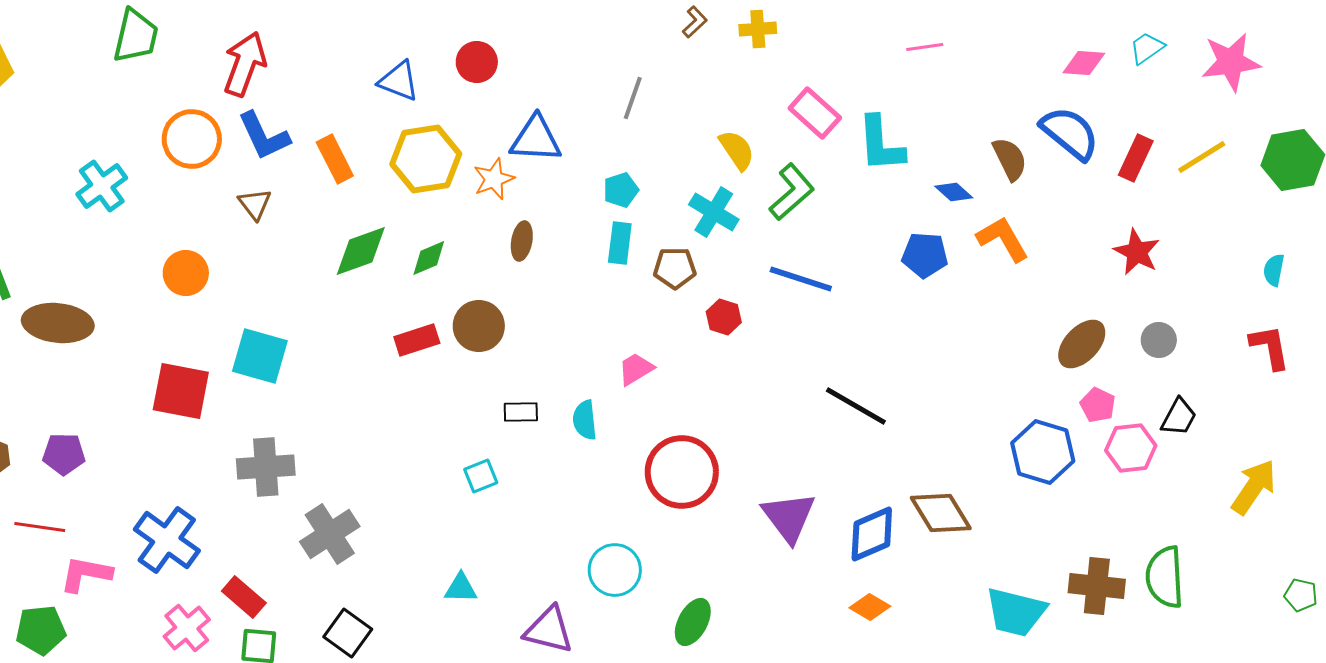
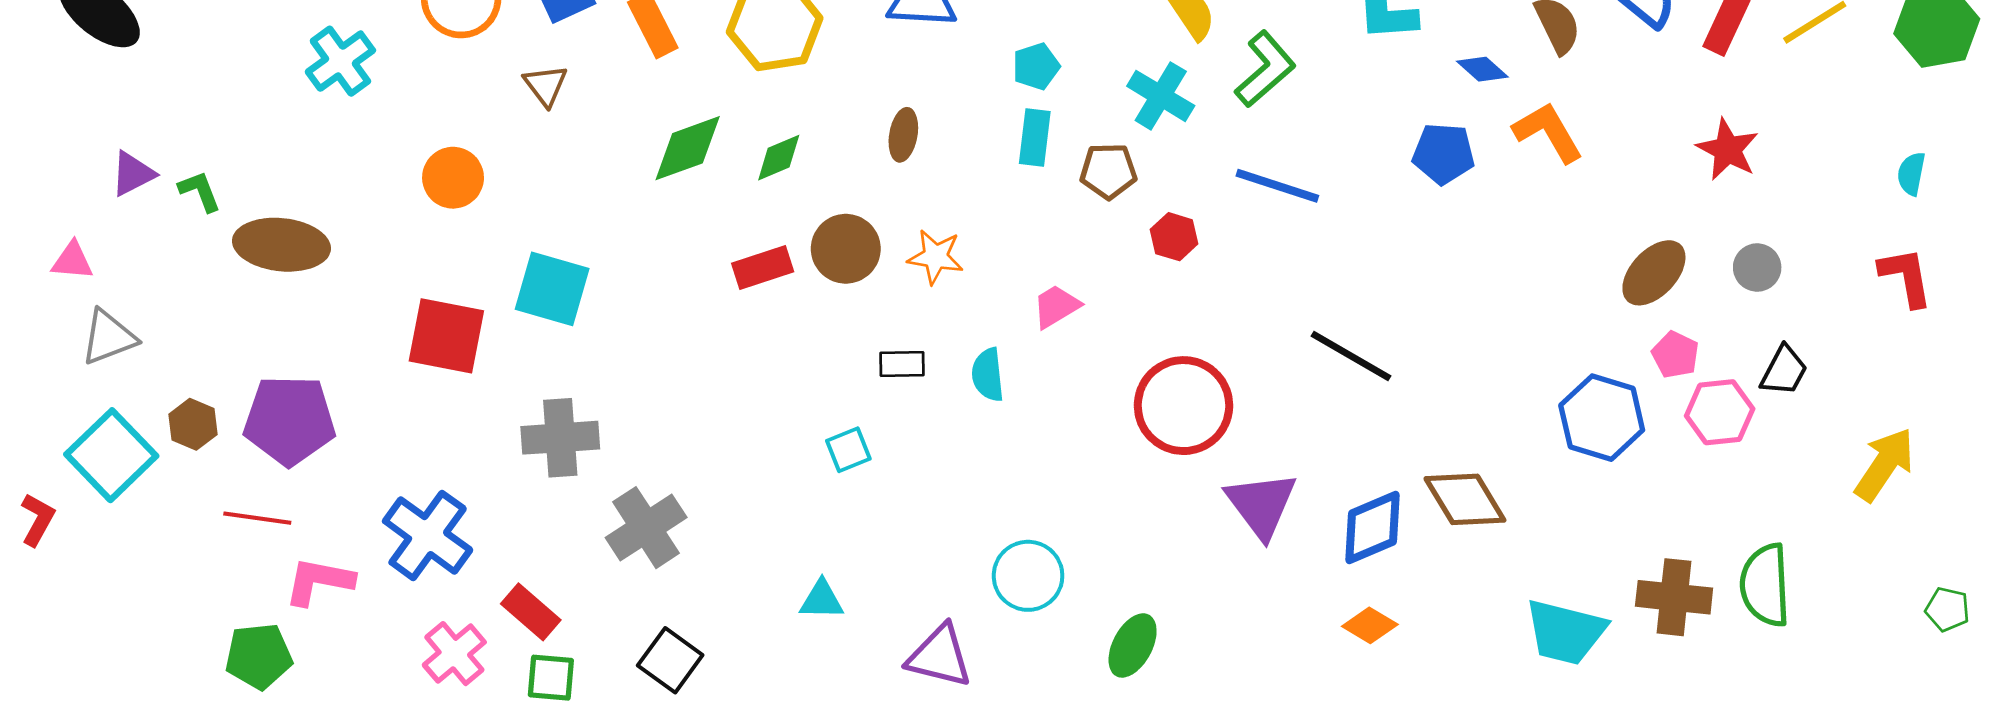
orange star: (494, 179) -> (936, 257), moved, turned 30
purple pentagon: (64, 454) -> (290, 420), size x1.6
red circle: (682, 472) -> (1183, 406), moved

